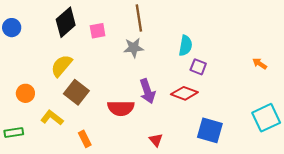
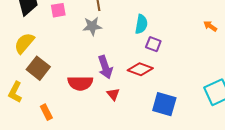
orange arrow: (260, 64) -> (210, 26), moved
yellow L-shape: (52, 118) -> (15, 92), turned -100
red triangle: (156, 140) -> (113, 94), moved

